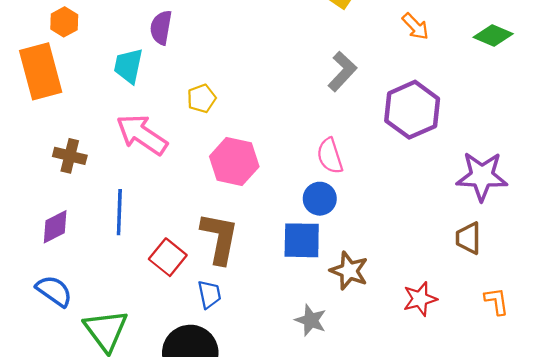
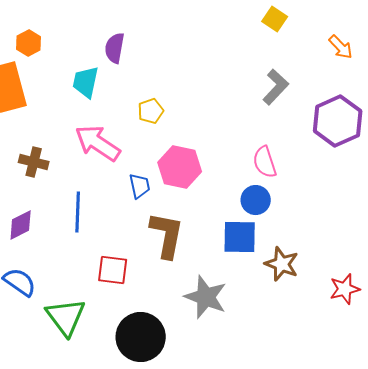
red square: (168, 257) -> (113, 270), moved, turned -32
blue trapezoid: (209, 294) -> (140, 186), moved
gray star: (311, 320) -> (206, 297), moved, size x1.5

